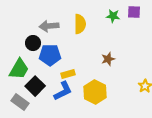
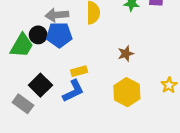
blue pentagon: (50, 55) -> (59, 35), moved
green trapezoid: (19, 69) -> (22, 45), moved
yellow hexagon: (95, 92) -> (127, 92), moved

